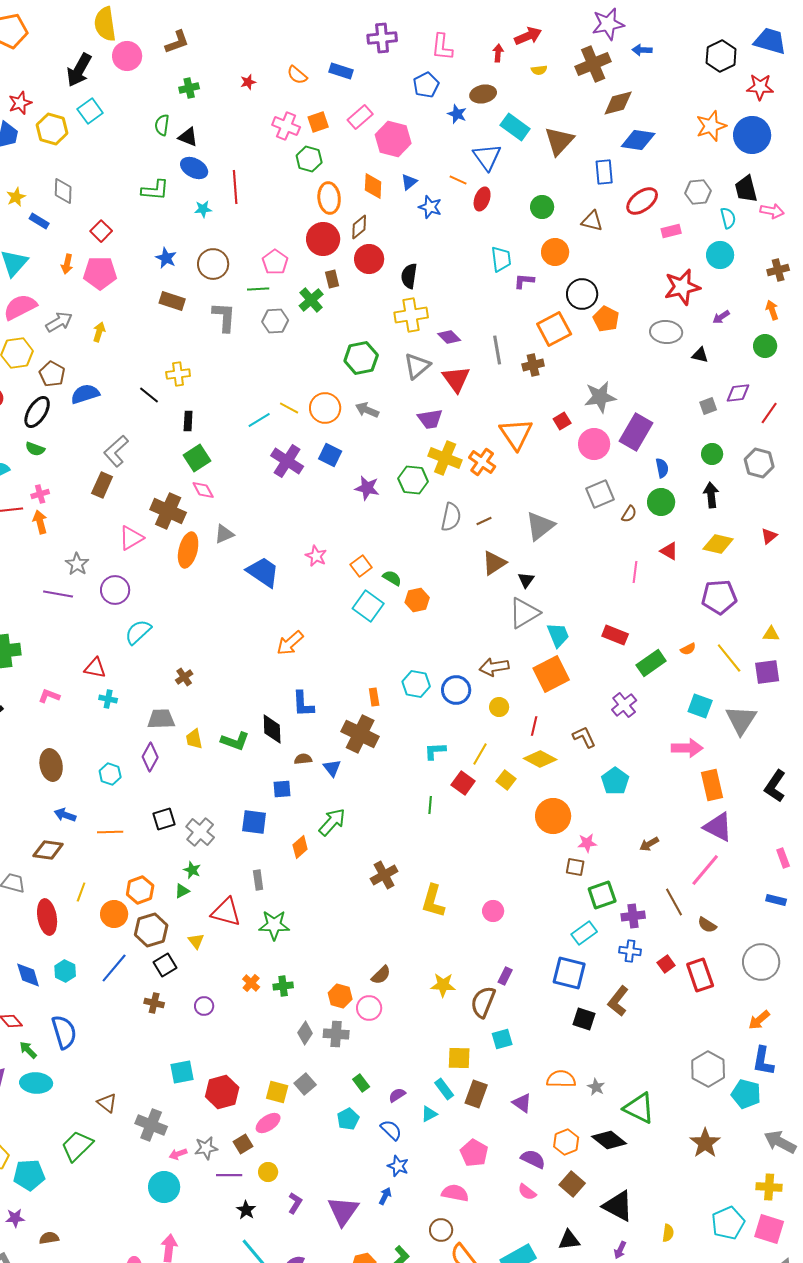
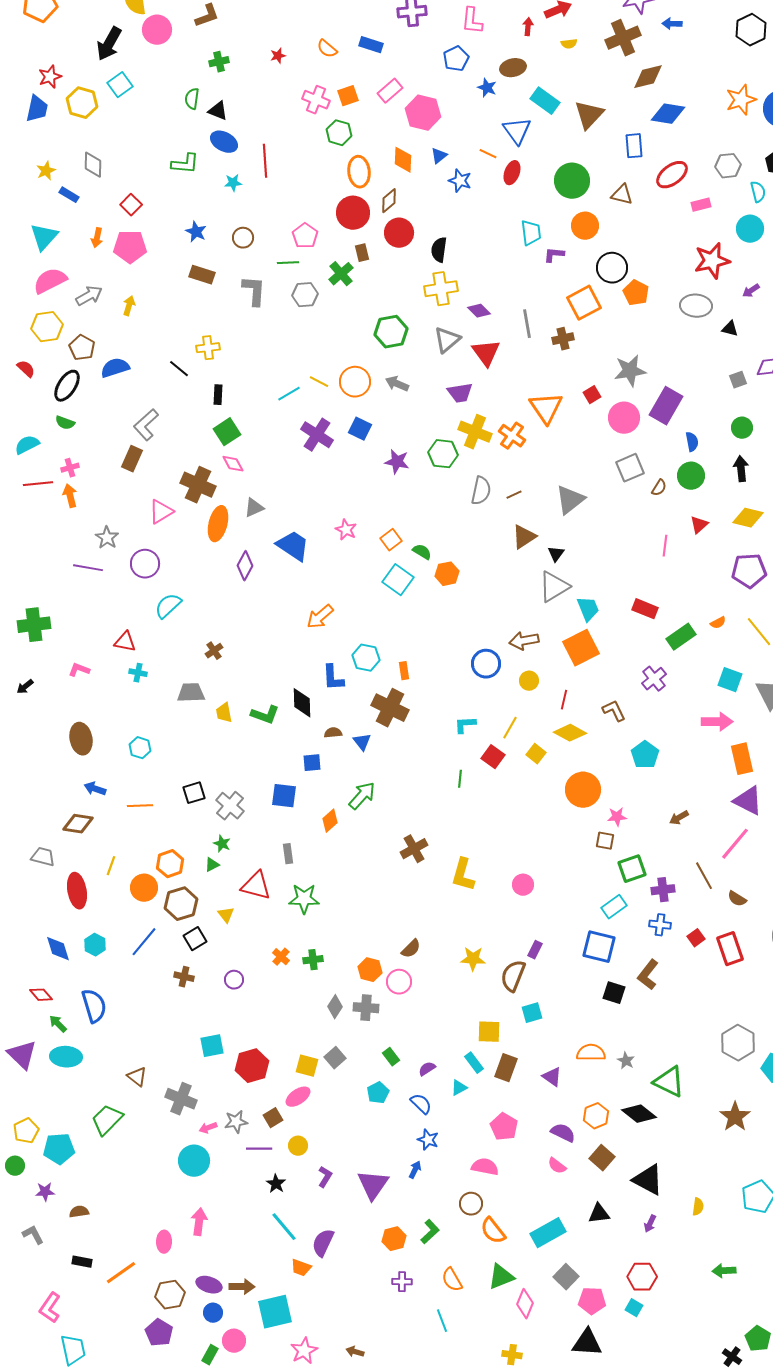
green circle: (542, 207) -> (572, 181), size x1.5
brown circle: (213, 264) -> (243, 238), size x0.7
red triangle: (669, 551) -> (699, 525), turned 48
cyan hexagon: (416, 684) -> (366, 658), moved
purple diamond: (150, 757) -> (245, 566), moved

